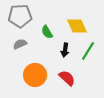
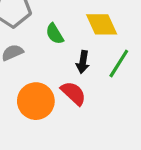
red semicircle: (67, 78) -> (73, 93), moved

